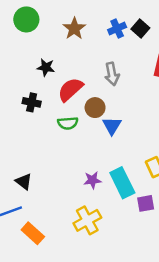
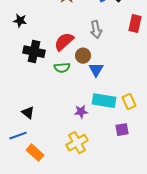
black star: (46, 67) -> (20, 21), moved
black cross: (32, 102) -> (34, 52), size x1.5
cyan rectangle: (122, 183) -> (104, 101), moved, turned -55

